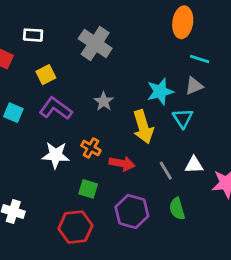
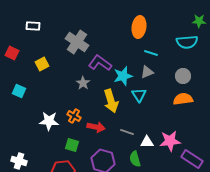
white rectangle: (33, 35) -> (33, 26), moved
purple L-shape: (56, 108) -> (100, 63), moved
white triangle: (194, 165) -> (147, 142), moved
gray line: (166, 171) -> (127, 132), turned -40

